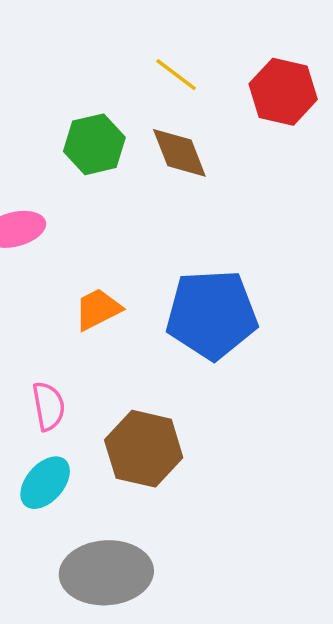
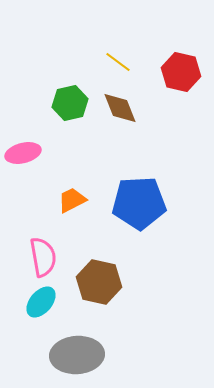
pink semicircle: (49, 406) -> (43, 257), size x1.4

